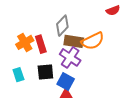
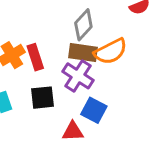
gray diamond: (62, 26) -> (83, 25), moved
blue square: (66, 82) -> (94, 110), moved

